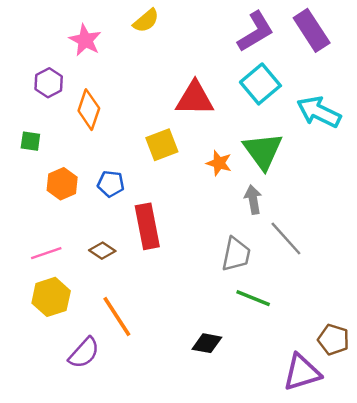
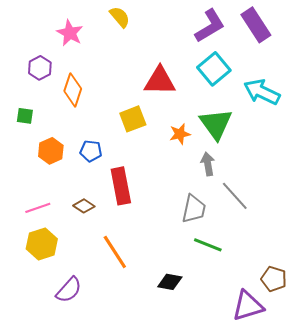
yellow semicircle: (146, 21) -> (120, 17), turned -90
orange star: (219, 163) -> (180, 134), turned -30
orange line: (117, 316) -> (115, 252), moved

